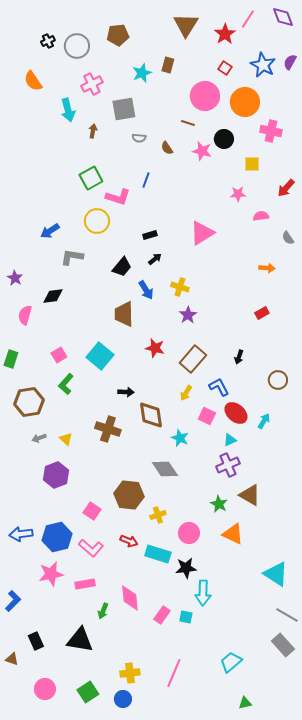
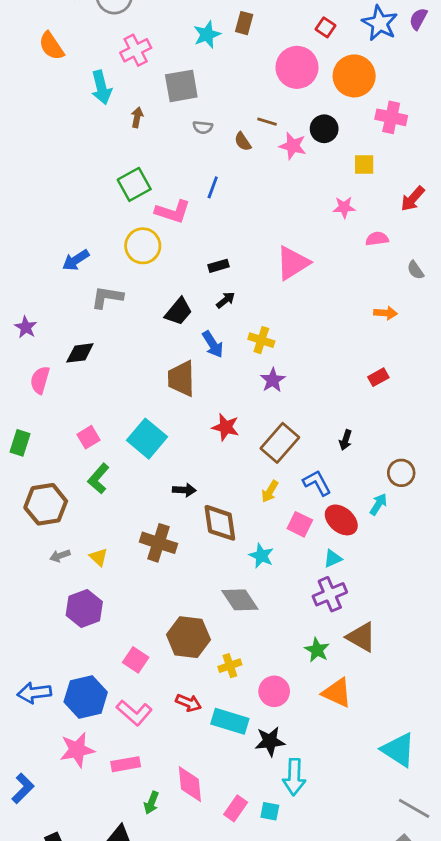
brown line: (188, 123) -> (267, 122), moved
cyan arrow: (264, 421) -> (378, 504), moved

